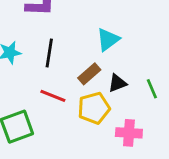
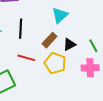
yellow pentagon: (94, 108) -> (55, 63), turned -30
pink cross: (129, 133) -> (90, 68), moved

